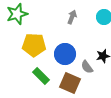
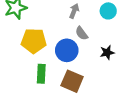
gray semicircle: (87, 67) -> (82, 33), moved
green rectangle: (41, 76) -> (41, 74), turned 48

